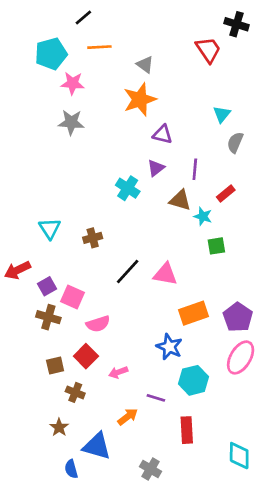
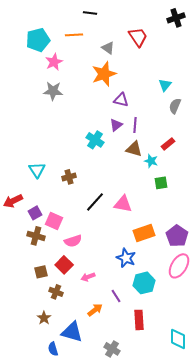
black line: (83, 17) -> (90, 13), moved, turned 48
black cross: (236, 24) -> (176, 18), turned -36
red trapezoid: (208, 50) -> (138, 37), moved
pink star: (73, 83) -> (54, 62), turned -30
purple line: (195, 169) -> (135, 125), moved
purple line: (156, 398) -> (116, 296), turned 40

